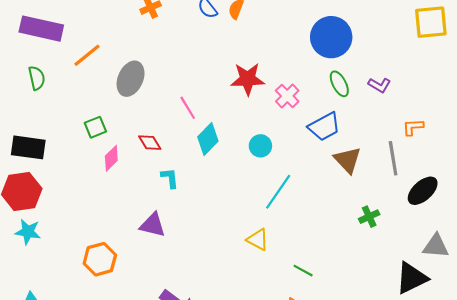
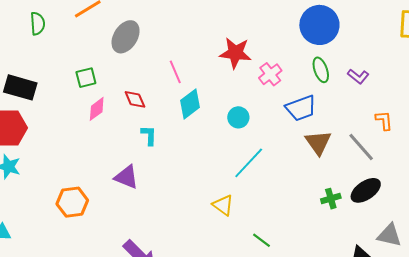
orange L-shape: (413, 127) -> (384, 120), turned 80
gray line: (393, 158) -> (361, 147), turned -40
black ellipse: (423, 191) -> (366, 190), moved

